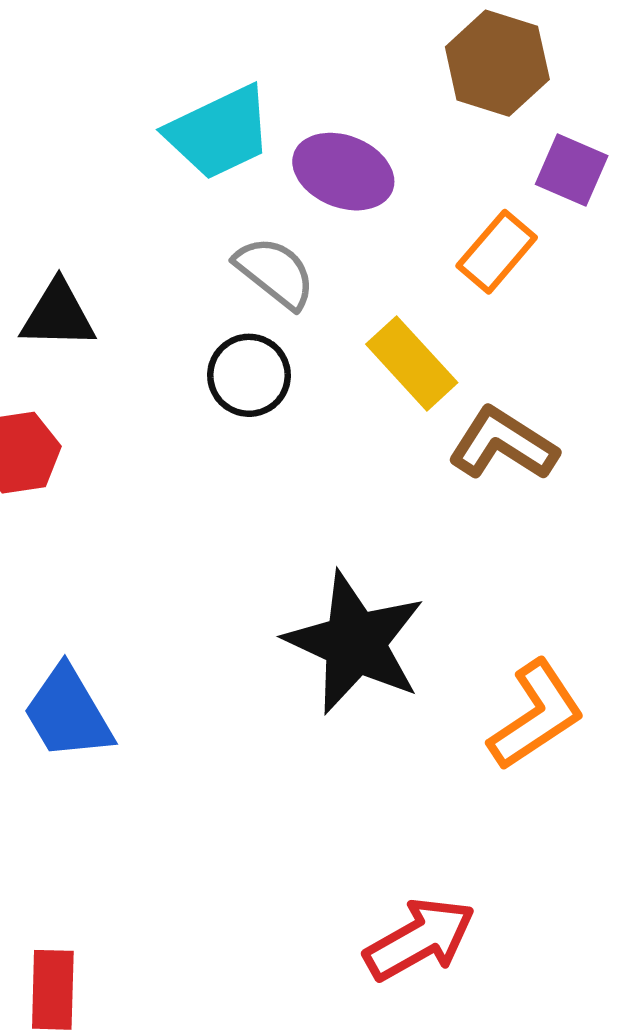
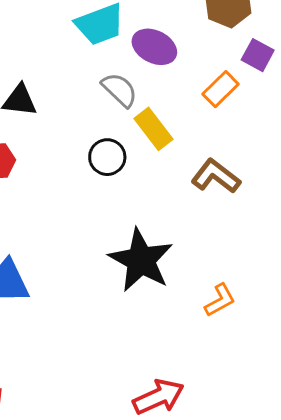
yellow rectangle: (412, 363) -> (154, 129), moved
black circle: (249, 375) -> (107, 157), moved
orange L-shape: (536, 715) -> (220, 300), size x0.7

